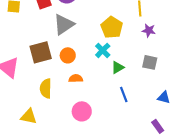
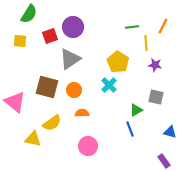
brown square: (41, 52) -> (47, 87), turned 30
green triangle: (118, 67) -> (136, 110), moved
yellow semicircle: (46, 88) -> (52, 123), turned -126
yellow triangle: (29, 116) -> (33, 139), moved

